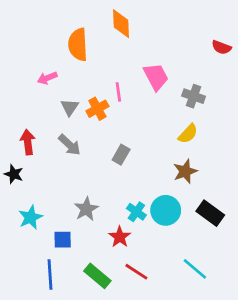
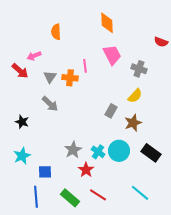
orange diamond: (121, 24) -> (107, 23), moved
orange semicircle: (78, 45) -> (56, 32), size x0.7
red semicircle: (221, 47) -> (161, 42), moved
orange cross: (97, 109) -> (70, 78), turned 35
red arrow: (28, 142) -> (20, 71), moved, turned 138
gray rectangle: (121, 155) -> (111, 111), moved
black star: (14, 174) -> (22, 122), moved
gray star: (86, 209) -> (73, 150), moved

